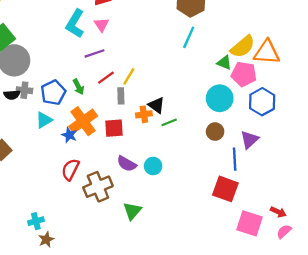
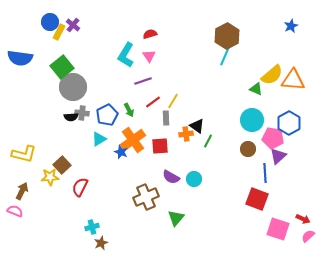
cyan line: (189, 37) -> (225, 56), moved
pink pentagon: (244, 74) -> (273, 138), moved
green line: (169, 122) -> (208, 141), turned -40
red semicircle: (70, 169) -> (80, 187), moved

